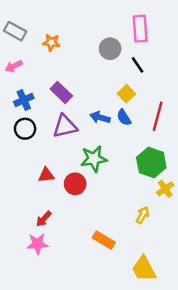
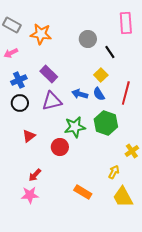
pink rectangle: (140, 29) -> (126, 23), moved
orange star: (51, 42) -> (41, 34), size x1.5
green hexagon: (151, 163) -> (106, 123), moved
red triangle: (46, 175) -> (29, 136), moved, turned -32
yellow trapezoid: (144, 269) -> (123, 197), moved

